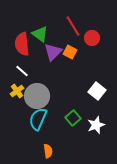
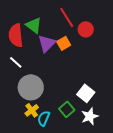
orange square: (70, 52) -> (64, 43), turned 32
yellow cross: (17, 91) -> (32, 110), moved
white square: (97, 91) -> (86, 93), moved
cyan semicircle: (38, 119) -> (44, 118), moved, size x0.7

